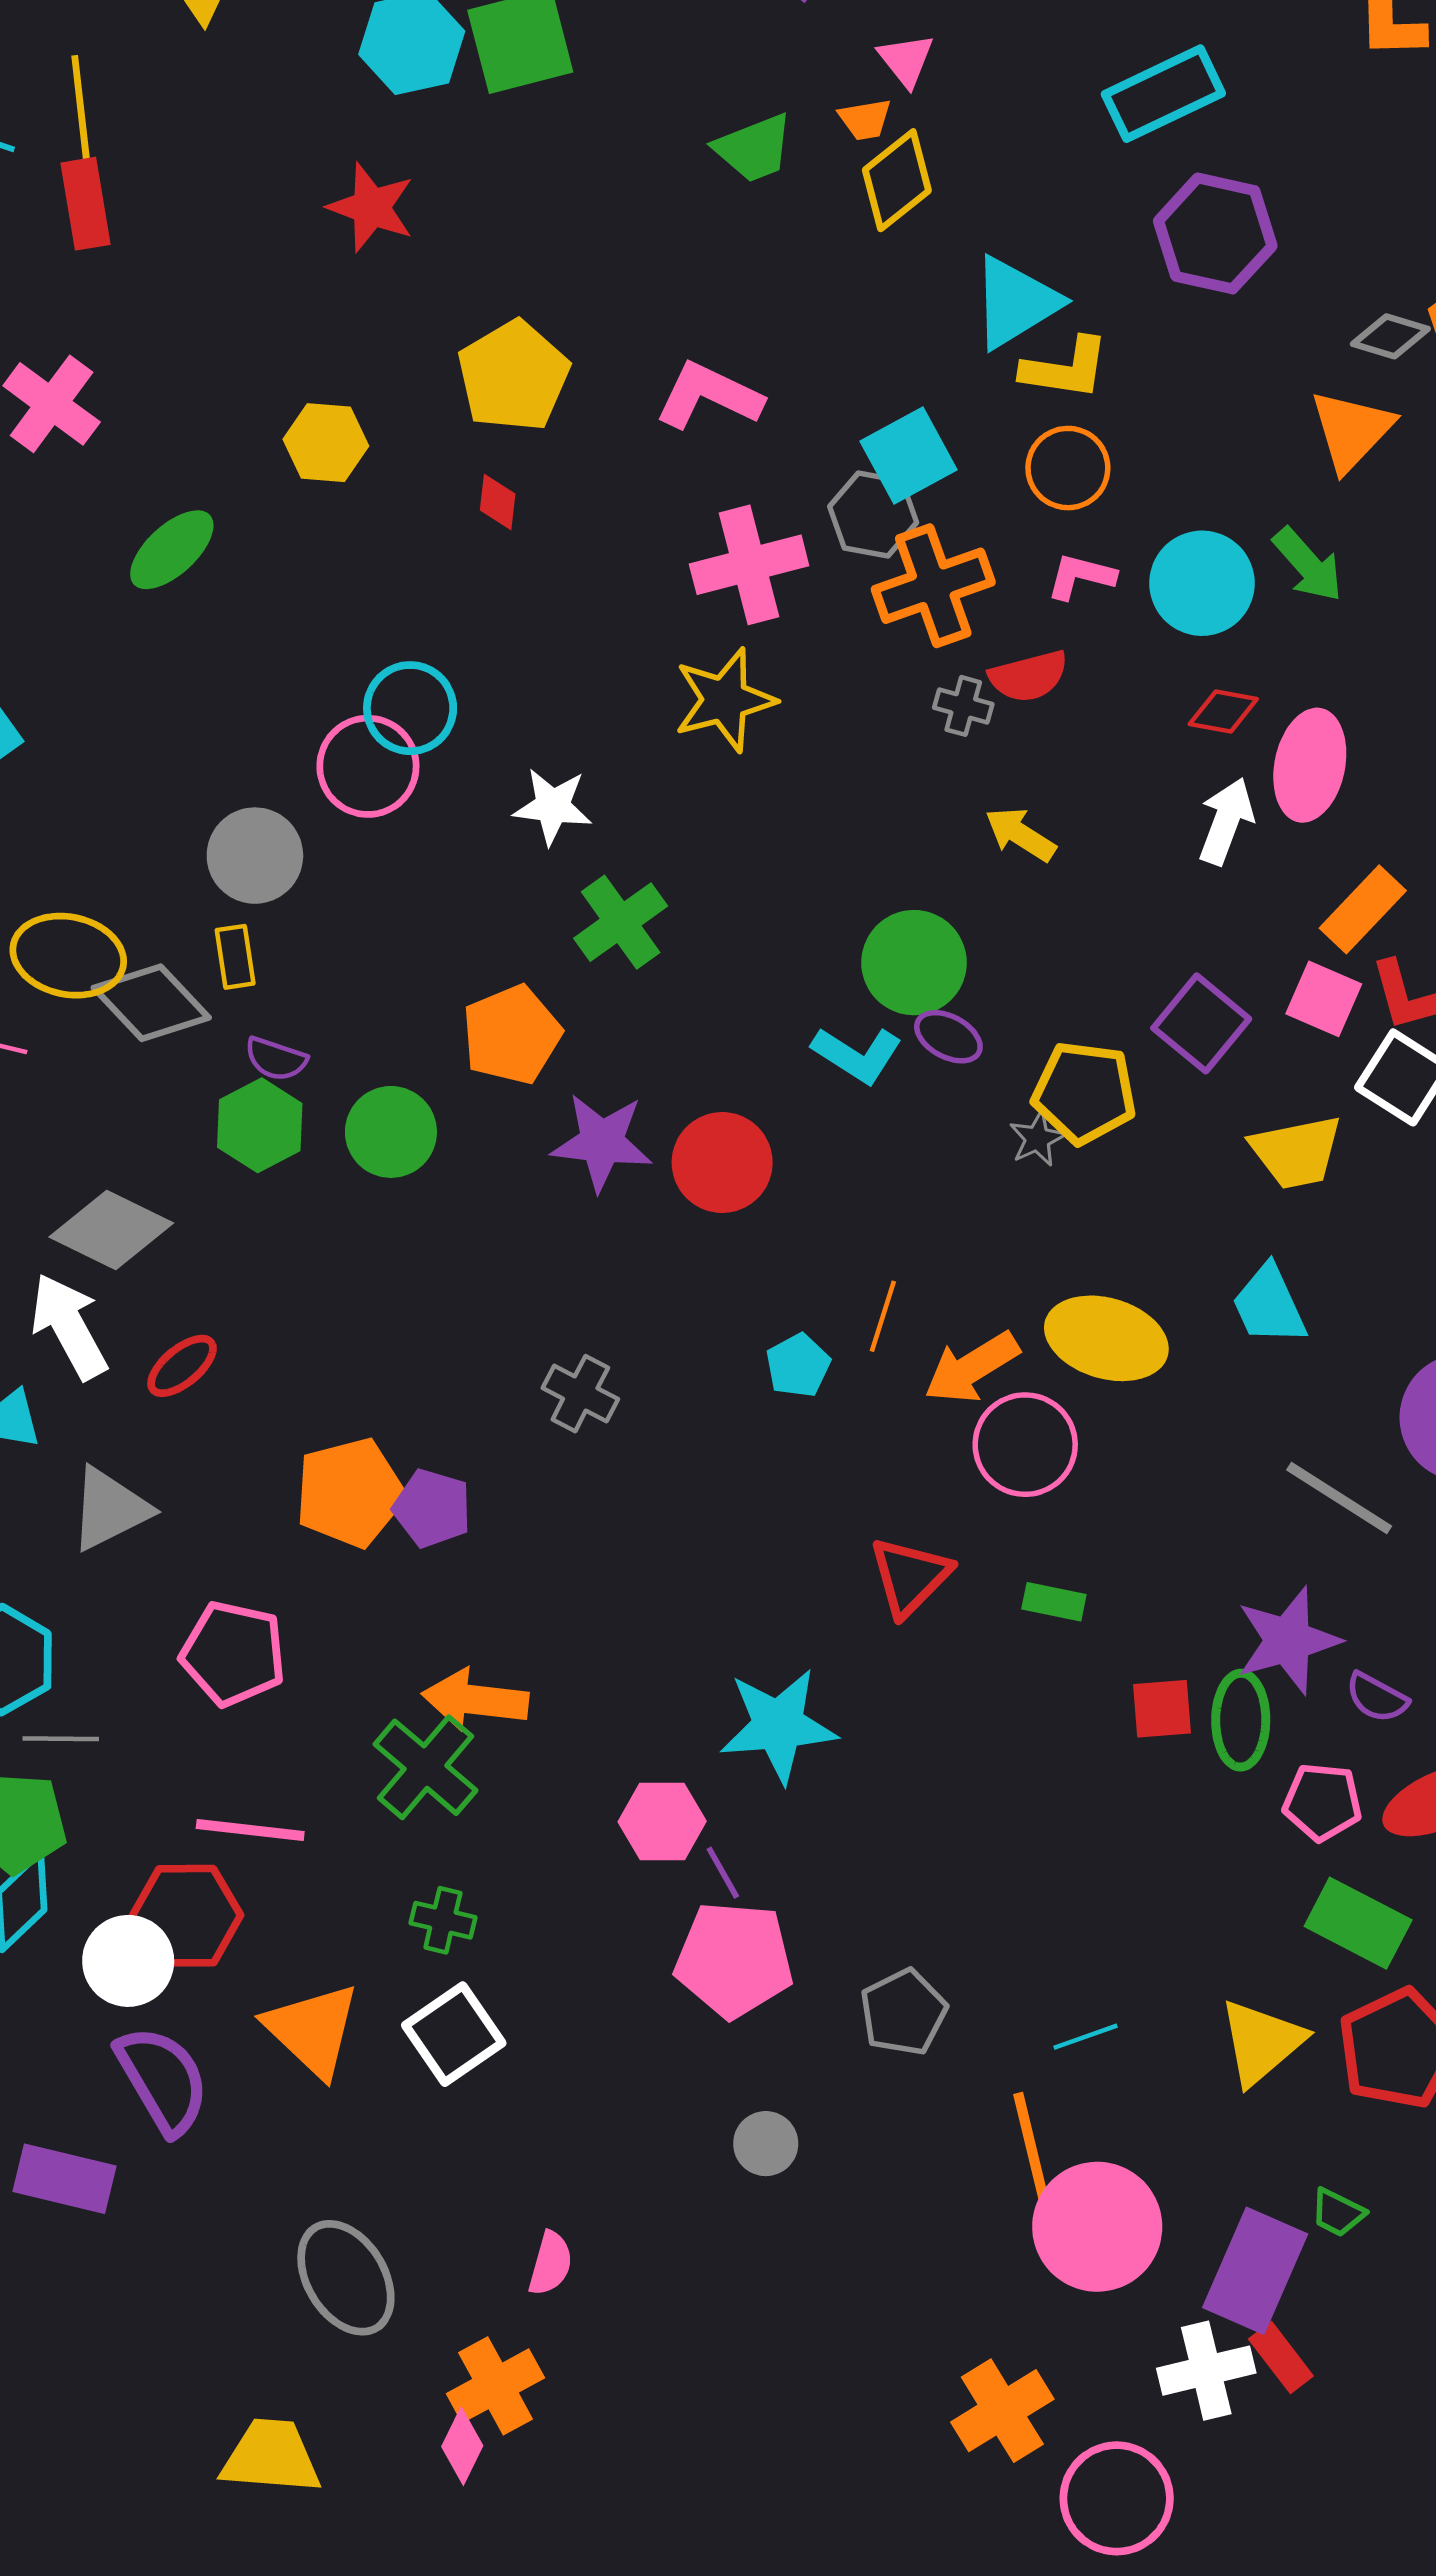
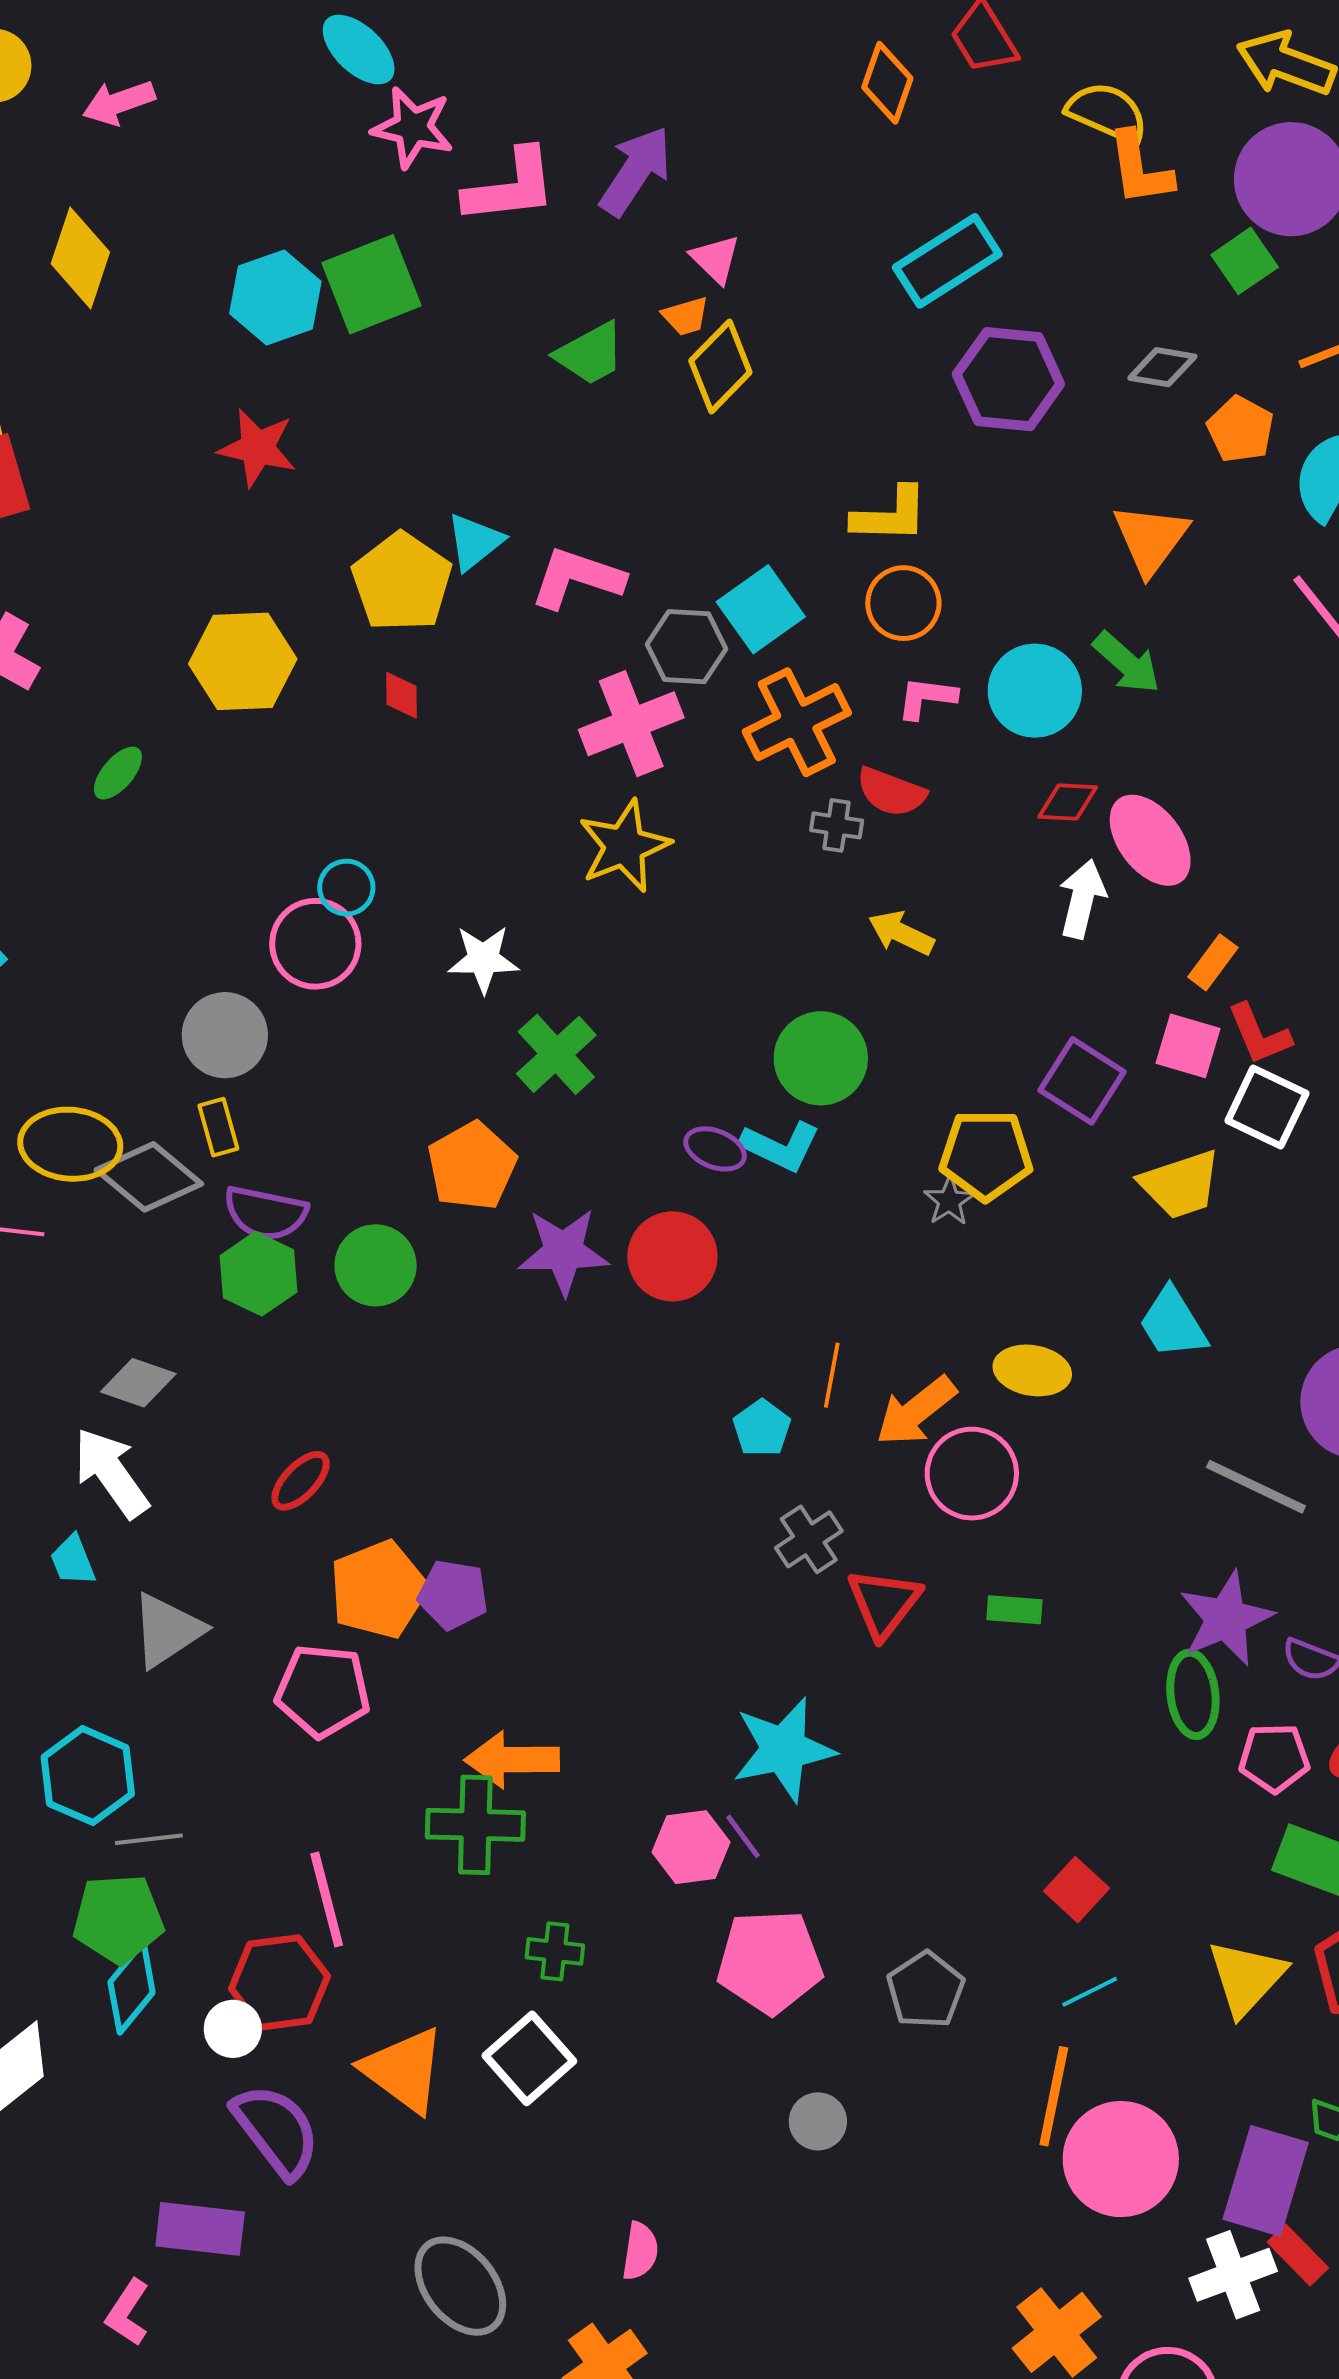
cyan triangle: (1015, 303) -> (475, 542), moved, size x0.7
gray diamond: (1390, 336) -> (1162, 367), moved
yellow hexagon: (326, 443) -> (243, 661), size x1.4
gray hexagon: (873, 515) -> (686, 647), moved
green ellipse: (172, 550) -> (118, 773), size x0.7
red semicircle: (1029, 676) -> (891, 792), turned 42
cyan circle: (410, 708) -> (346, 888), size x0.7
pink ellipse: (1310, 765) -> (1150, 840), turned -42
orange rectangle: (1363, 909) -> (1213, 962), size x0.7
purple ellipse: (948, 1037) -> (715, 1149), moved
purple semicircle: (276, 1059) -> (266, 1213), size x1.5
gray diamond: (111, 1230) -> (138, 1383), size x0.7
yellow ellipse: (1106, 1338) -> (1032, 1370), size x0.7
red ellipse: (182, 1366) -> (301, 1481), moved
gray cross: (580, 1394) -> (809, 1539), moved, turned 36
pink pentagon: (233, 1654) -> (323, 1691), moved
red square: (1162, 1709) -> (1076, 1890), moved, turned -36
green cross: (425, 1767) -> (475, 1825), turned -32
pink line: (250, 1830) -> (327, 1900), turned 76
purple line: (723, 1873) -> (743, 1836), moved
green cross: (443, 1920) -> (555, 1951), moved
white circle: (128, 1961) -> (233, 2029), size x0.7
orange line: (1031, 2148) -> (1054, 2096), turned 32

